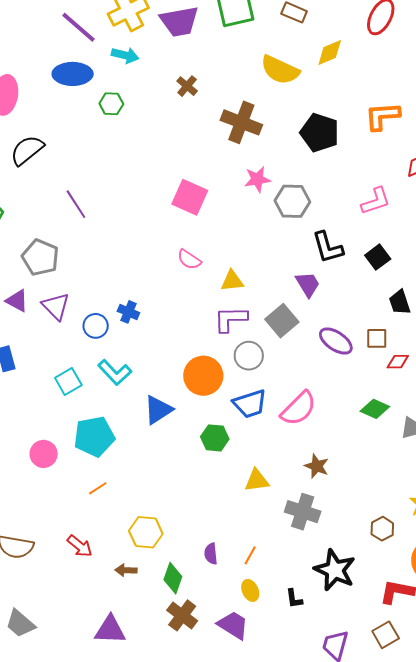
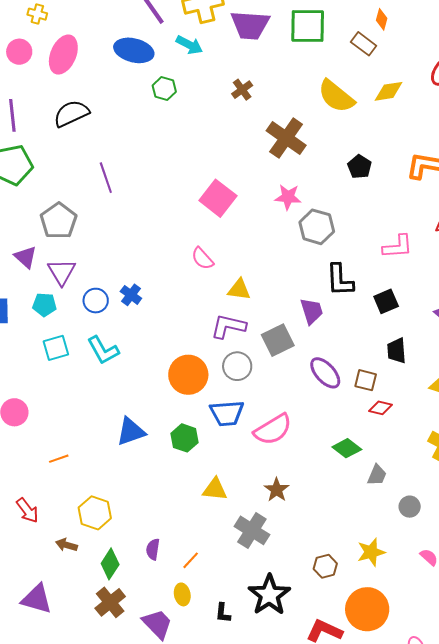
black pentagon: (320, 133) -> (360, 167), size x0.6
blue triangle: (158, 410) -> (131, 432), moved
cyan pentagon: (94, 436) -> (44, 305), moved, size x0.6

